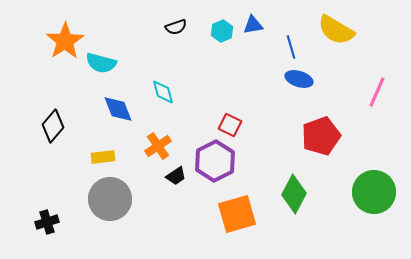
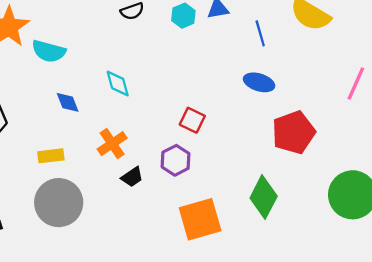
blue ellipse: (299, 79) -> (259, 82), moved
blue diamond: (118, 109) -> (68, 102), size x0.7
purple hexagon: (215, 161) -> (176, 160), size x0.7

